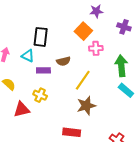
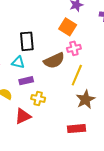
pink cross: (96, 48) -> (74, 48), moved
brown semicircle: (63, 61) -> (54, 61), size x1.5
purple rectangle: (43, 70) -> (26, 81), moved

